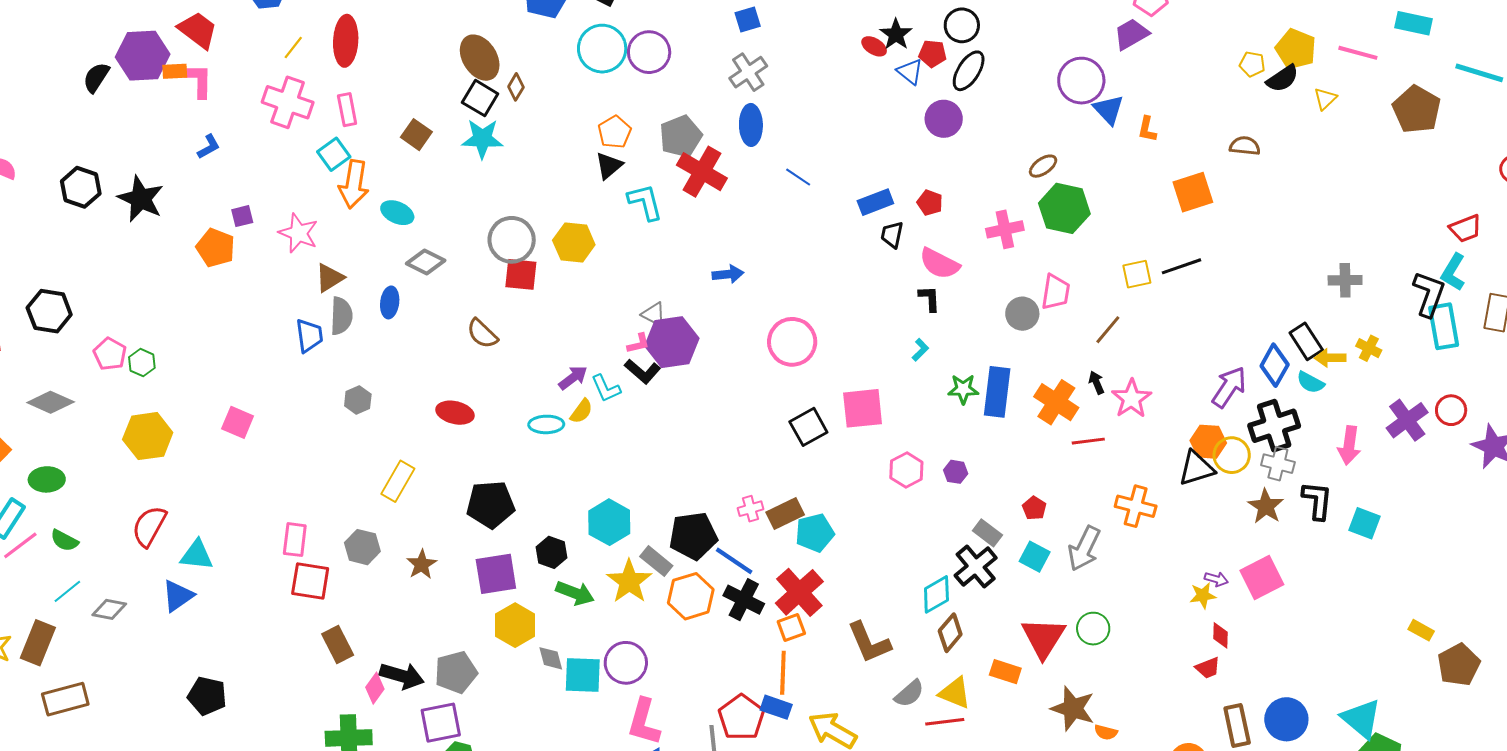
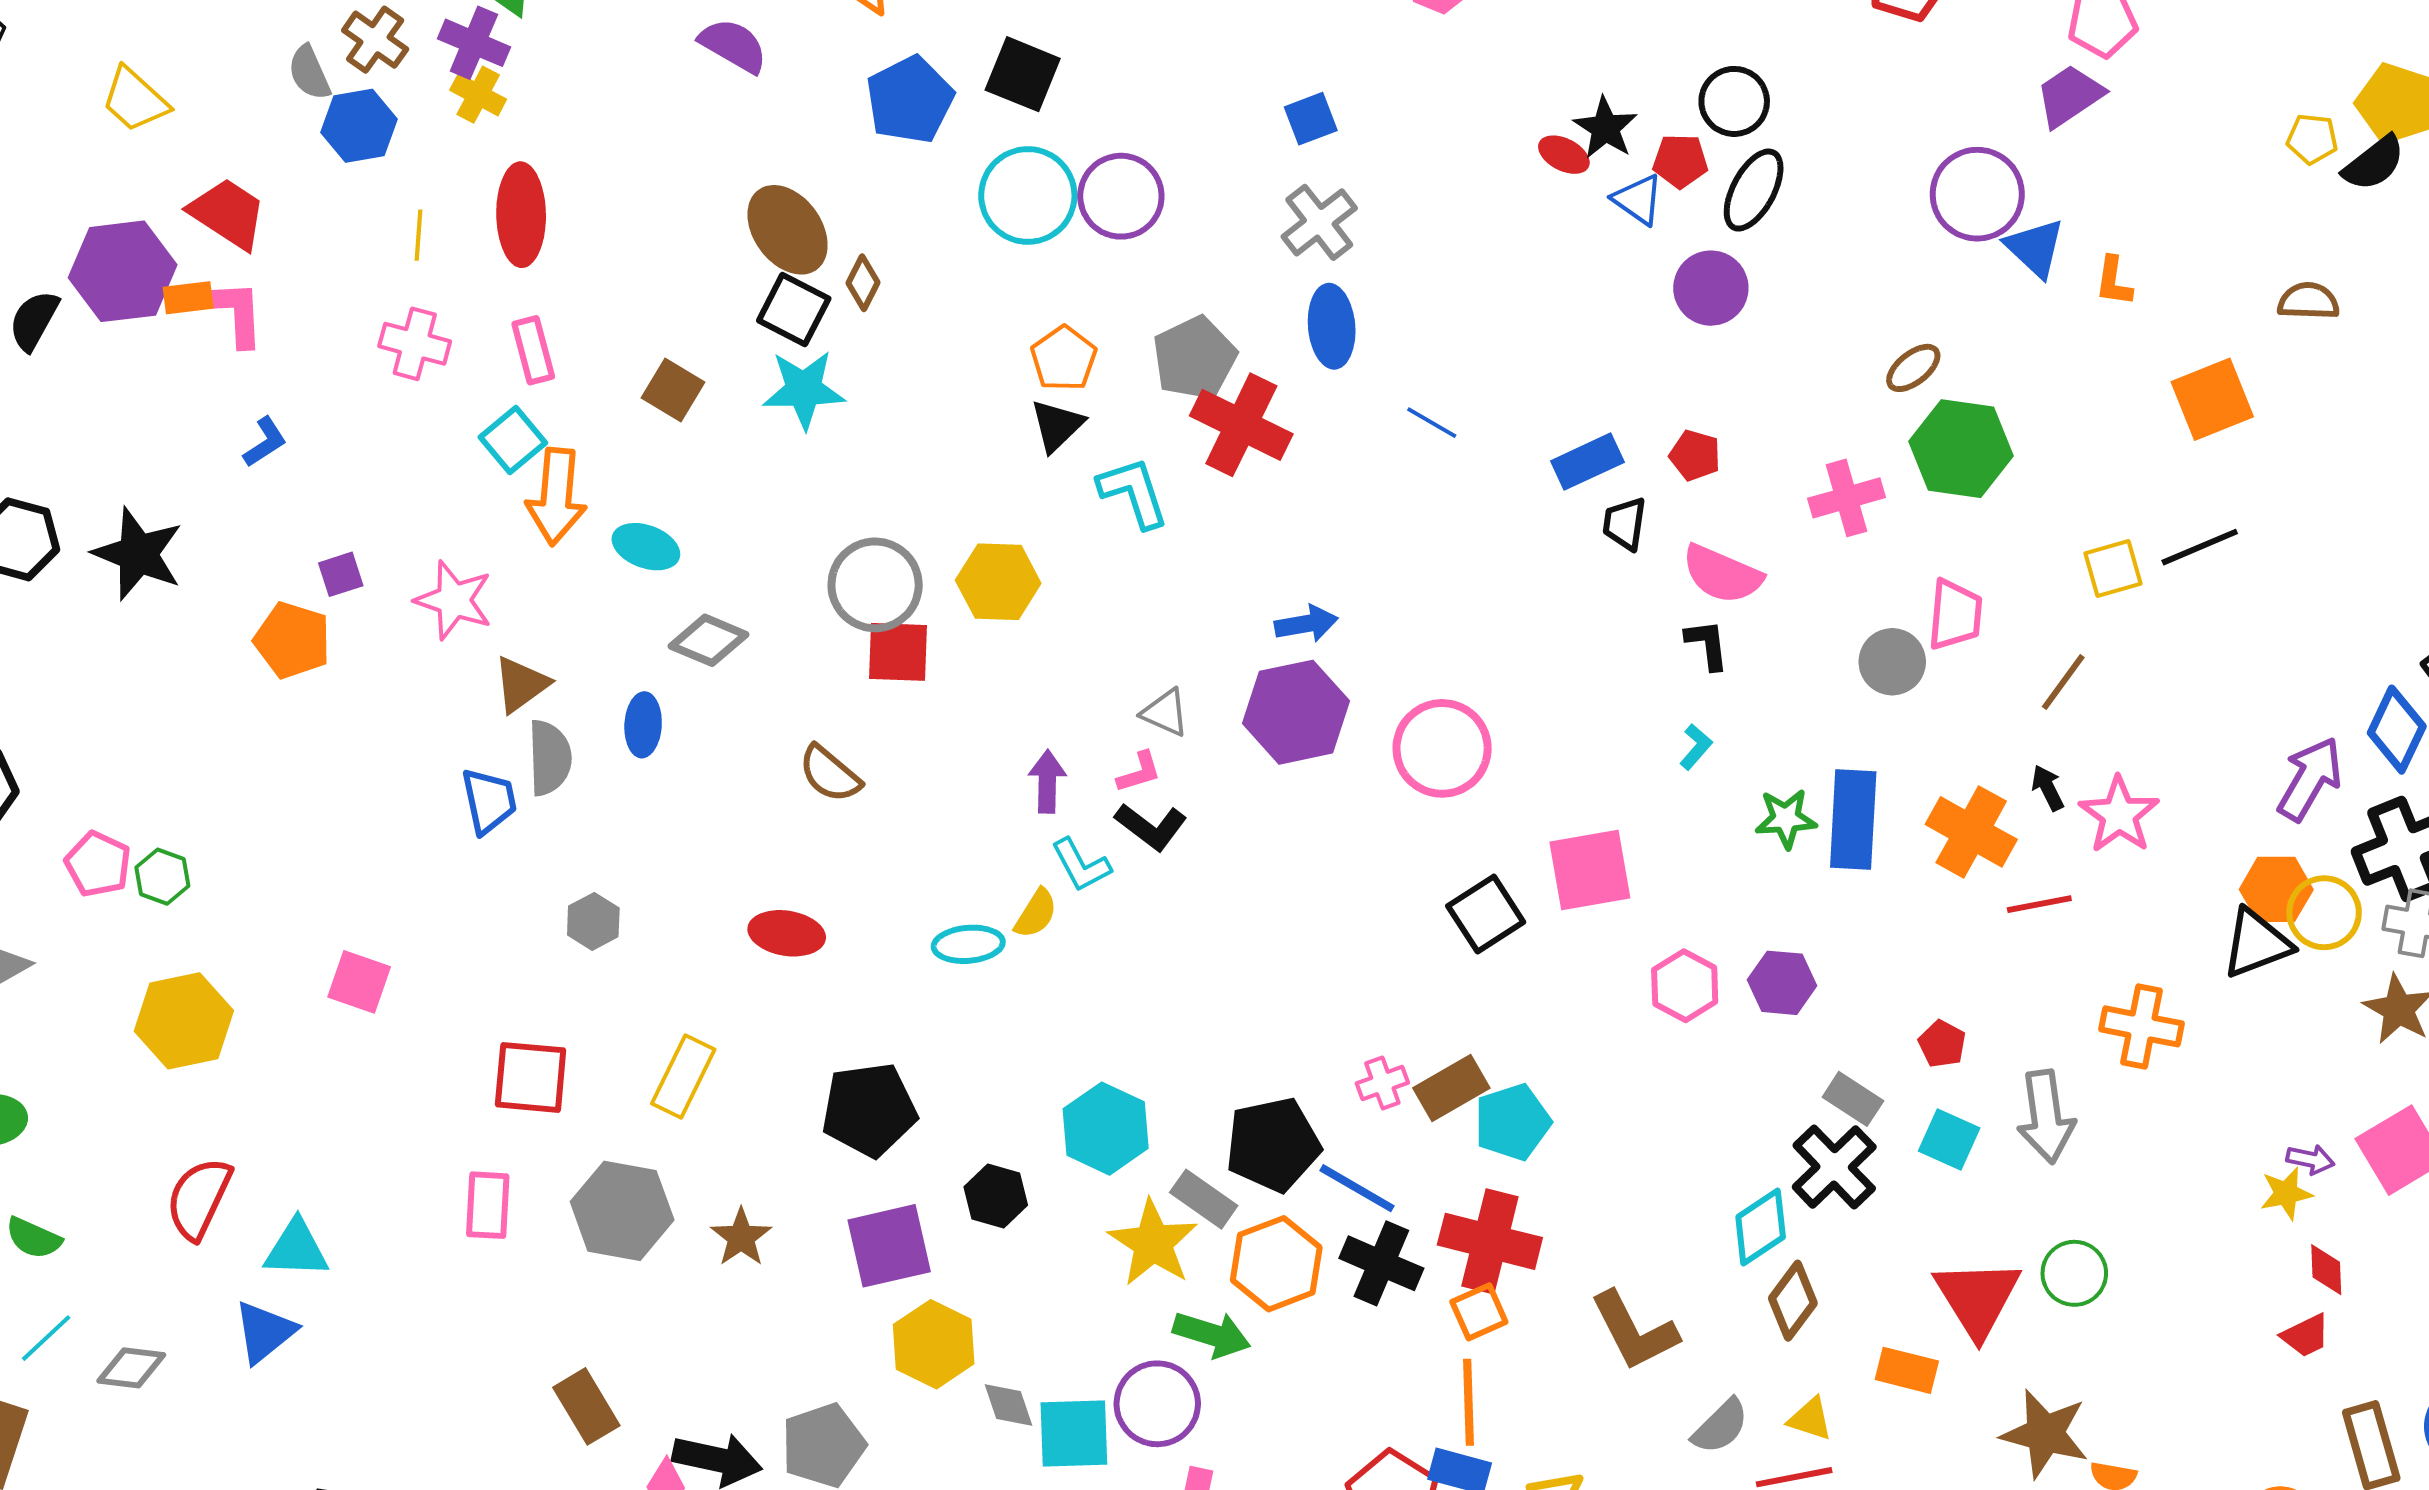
yellow line: (293, 48) -> (419, 235), turned -30
pink cross: (288, 102) -> (415, 344), size x0.7
purple hexagon: (672, 342) -> (1296, 712), moved
purple arrow: (573, 378) -> (1047, 782), moved, turned -48
purple hexagon: (956, 472) -> (1782, 983), size x1.4
gray hexagon: (362, 547) -> (622, 1211), size x1.4
gray arrow: (1084, 548) -> (2046, 1117), turned -30
red square: (310, 581) -> (531, 1077), moved
red cross: (799, 592) -> (1490, 1241), turned -30
green arrow: (575, 593) -> (1212, 1334), moved
yellow triangle: (955, 693) -> (1810, 1419), size x0.7

